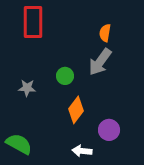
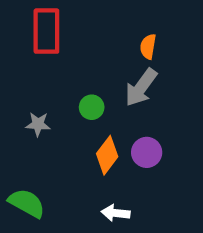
purple circle: (109, 130) -> (147, 152), moved

